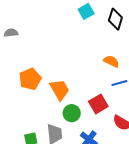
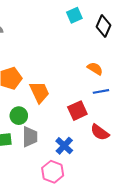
green circle: (72, 113) -> (19, 116), moved

